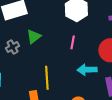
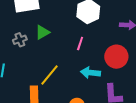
yellow line: (47, 78) -> (50, 75), turned 35

